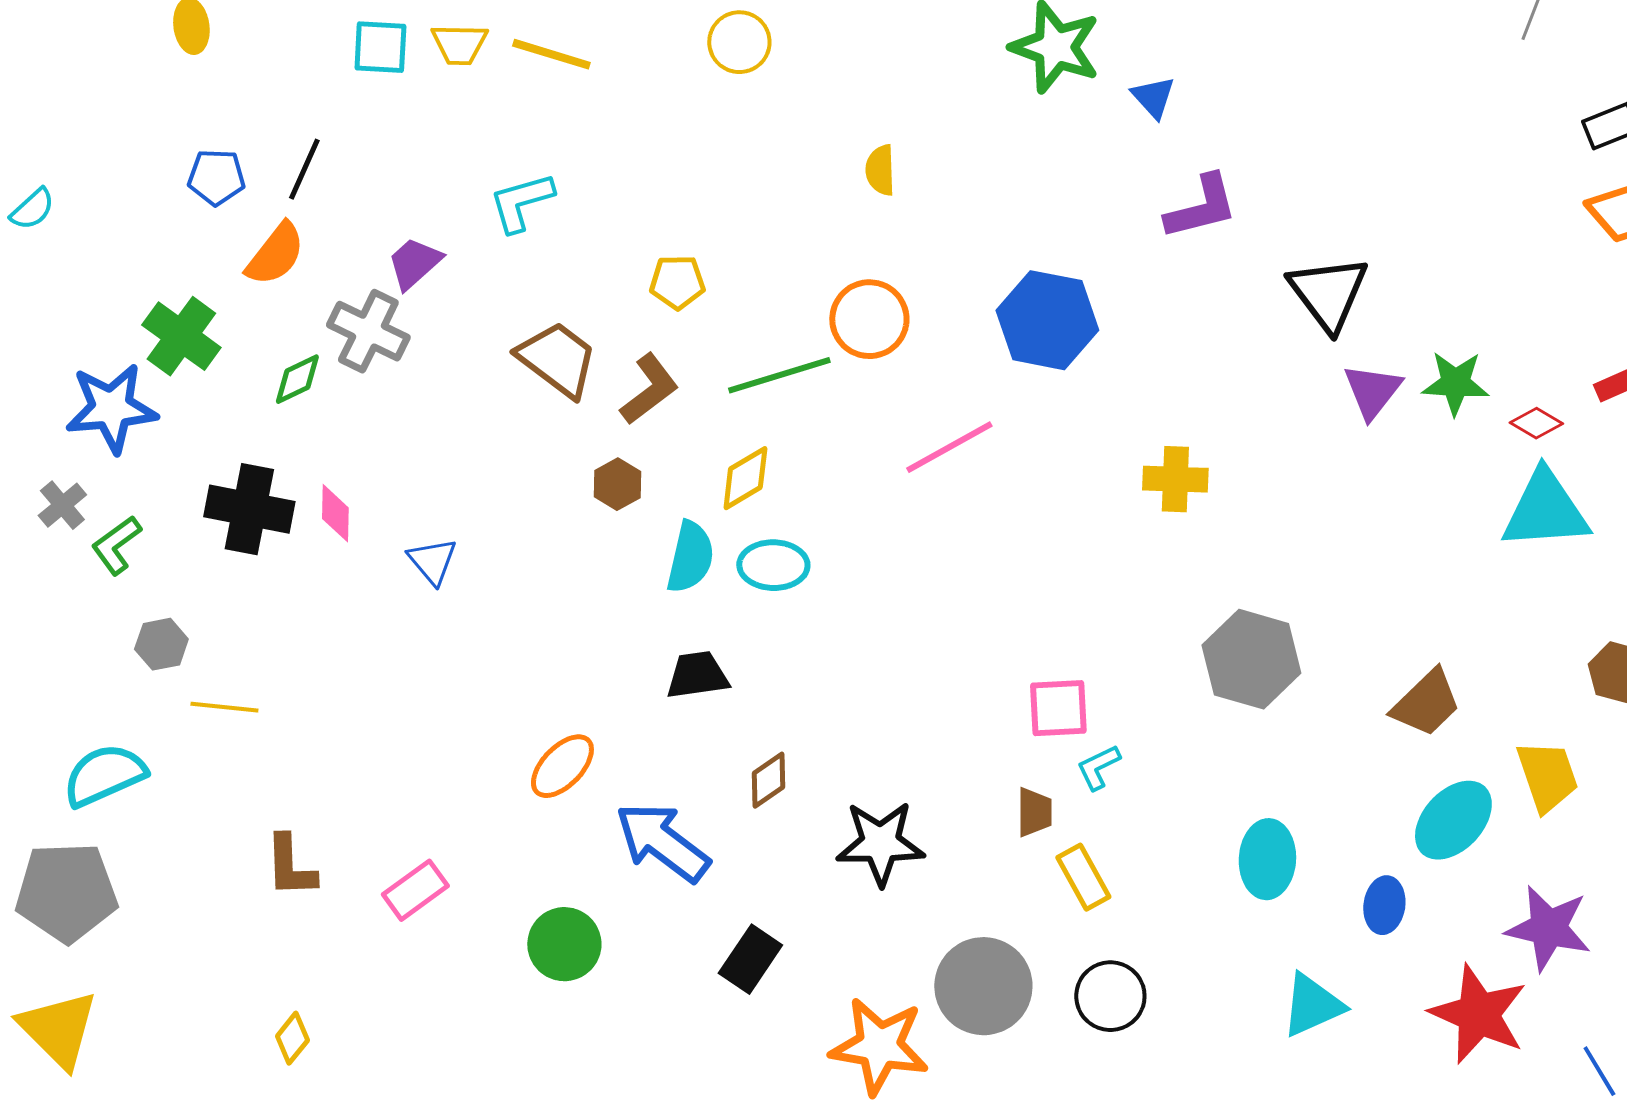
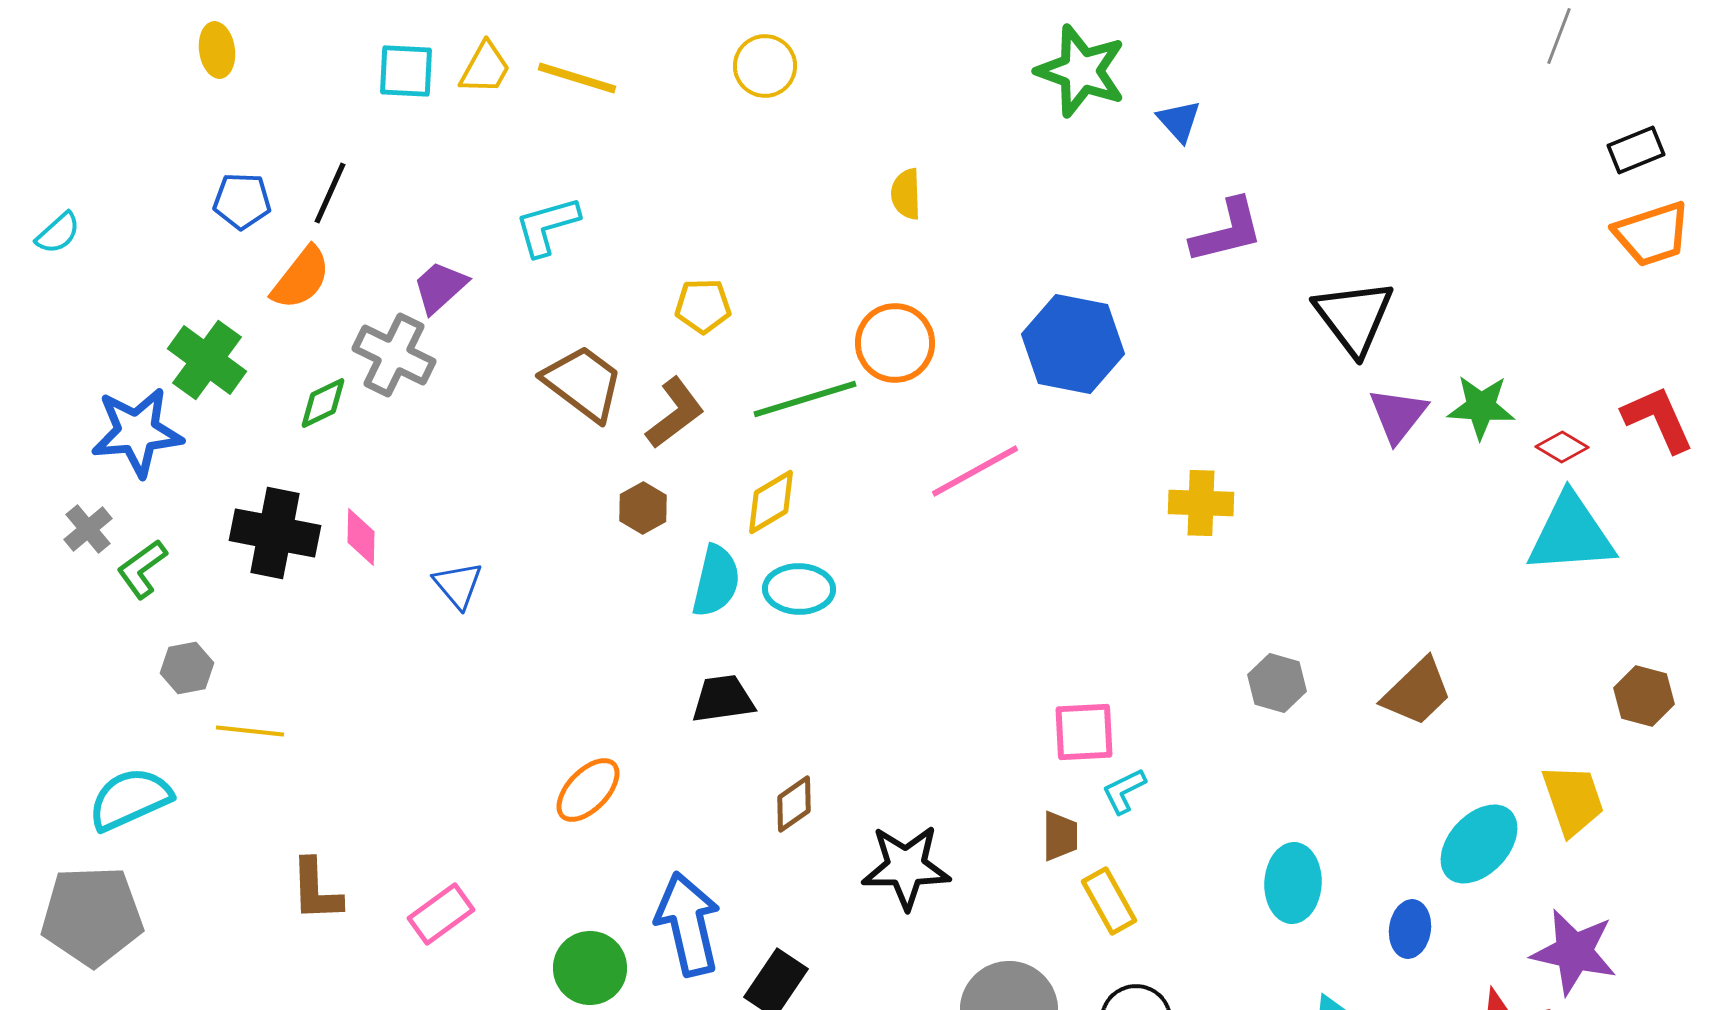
yellow trapezoid: (459, 44) -> (485, 68), turned -62
gray hexagon: (1251, 659) -> (1277, 683), size x0.6
brown trapezoid: (1426, 703) -> (1417, 692), moved
blue arrow: (662, 842) -> (688, 924), moved, turned 40

